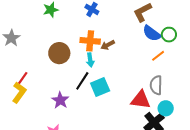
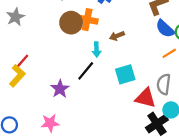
orange cross: (90, 41) -> (87, 20), moved
brown circle: (59, 53) -> (71, 23), moved
cyan square: (100, 87) -> (125, 74), moved

